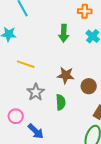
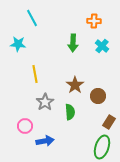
yellow line: (26, 64) -> (35, 74), turned 60
brown star: (66, 75) -> (75, 85), turned 30
blue arrow: (36, 131) -> (45, 141), turned -54

